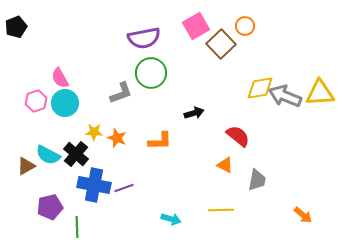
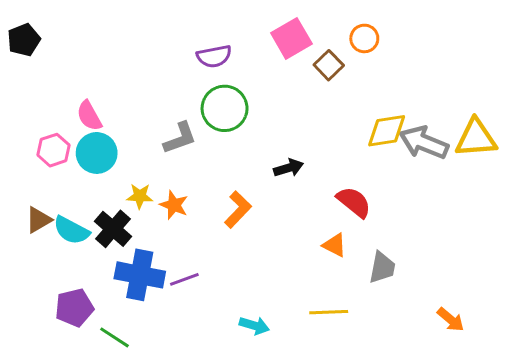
purple semicircle: (144, 38) -> (214, 56), size x0.7
brown square: (221, 44) -> (329, 65), size x0.7
orange L-shape: (160, 141) -> (238, 210), turned -45
brown triangle: (26, 166) -> (39, 220), moved
green line: (77, 227) -> (114, 337), turned -55

